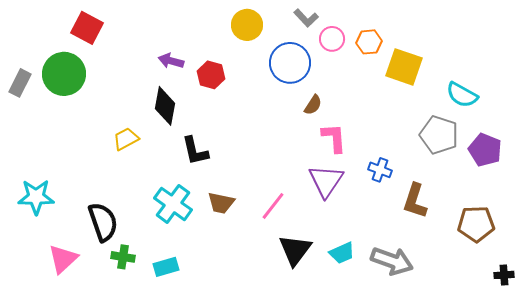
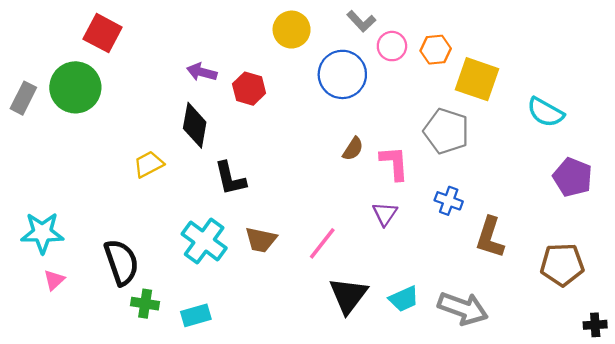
brown semicircle: (313, 105) -> (353, 149), moved
gray pentagon: (439, 135) -> (446, 131), moved
purple triangle: (326, 181) -> (385, 214), size x0.6
pink triangle: (63, 259) -> (54, 280), moved, size x0.6

